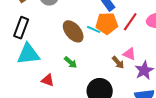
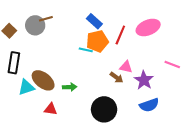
brown ellipse: (73, 31) -> (43, 80), moved
cyan triangle: (28, 54) -> (26, 87), size x0.7
green arrow: (71, 62) -> (70, 87), turned -32

